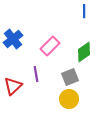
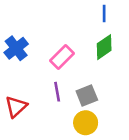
green diamond: (84, 52) -> (104, 47), moved
purple line: (36, 74) -> (57, 92), moved

